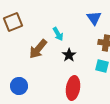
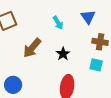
cyan arrow: (58, 34) -> (58, 23), moved

